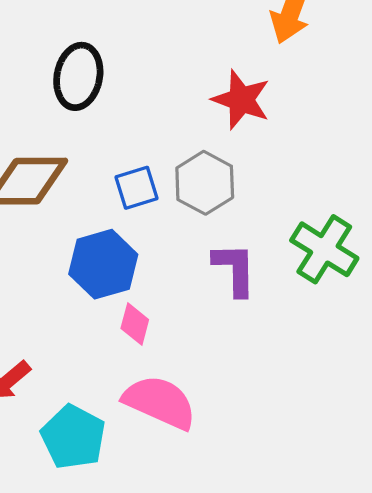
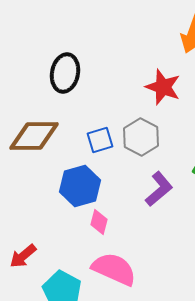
purple L-shape: (235, 269) -> (159, 189), turned 51

